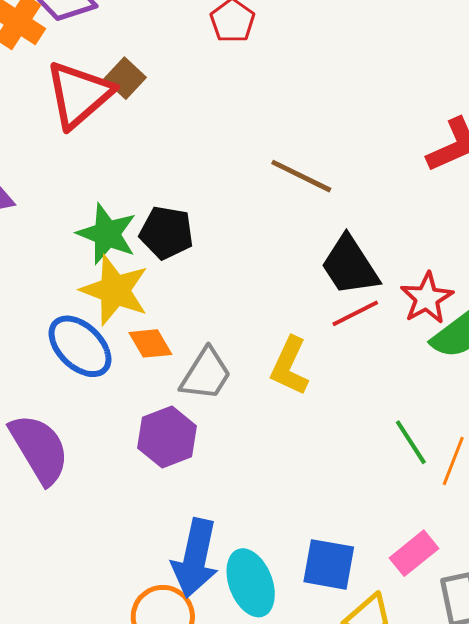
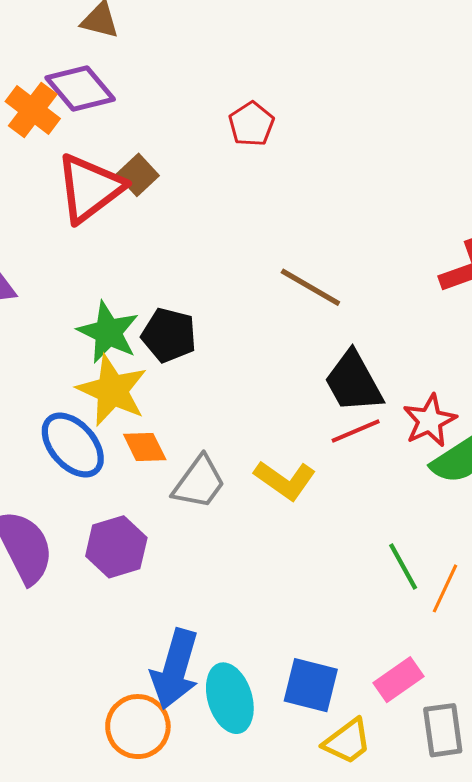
yellow L-shape: (290, 366) -> (285, 480), turned -84
purple hexagon: (167, 437) -> (116, 547), moved

